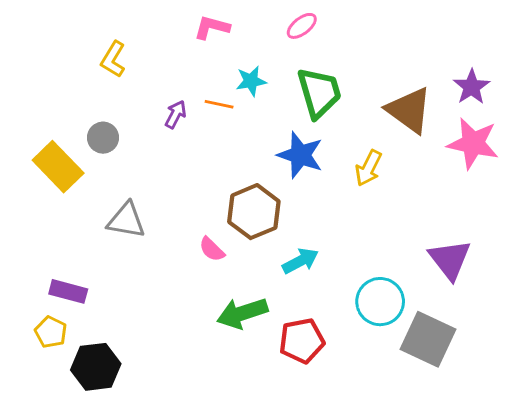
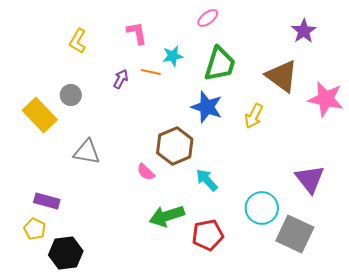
pink L-shape: (212, 27) -> (137, 33), moved, turned 65
purple star: (472, 87) -> (304, 31), moved
green trapezoid: (319, 93) -> (220, 64), turned 33
cyan arrow: (300, 261) -> (207, 180), turned -105

